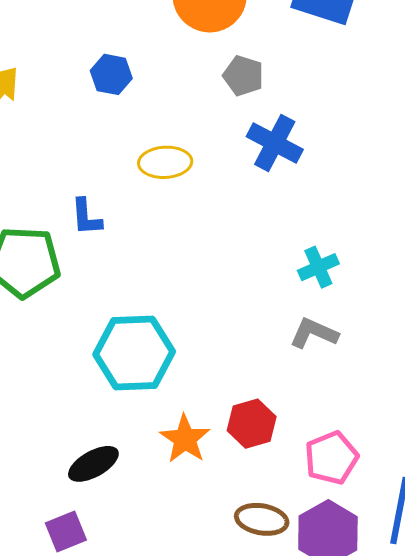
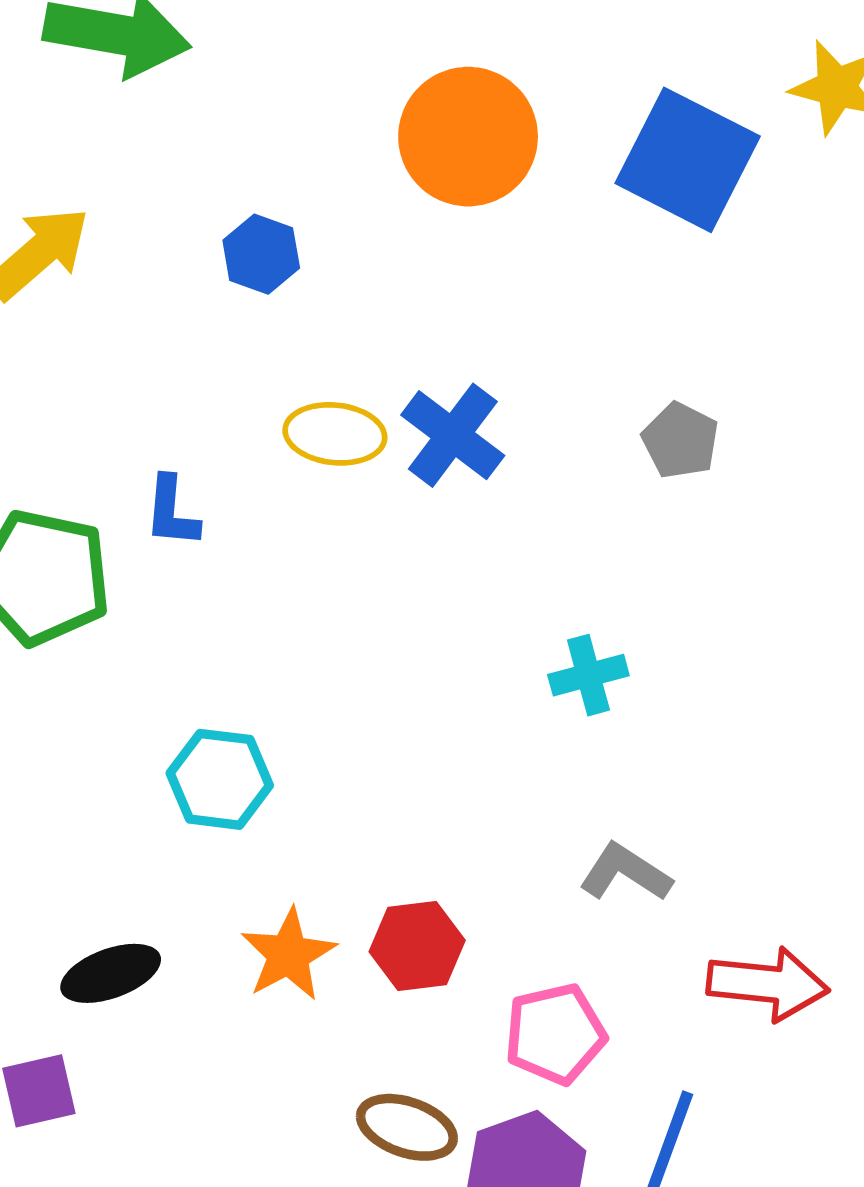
gray pentagon: (243, 76) -> (680, 441), moved
blue cross: (275, 143) -> (453, 435), moved
gray L-shape: (314, 333) -> (625, 873), moved
cyan hexagon: (134, 353) -> (220, 779), size x0.7

